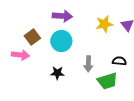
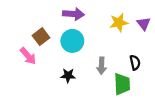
pink arrow: (20, 55) -> (28, 56), turned 42
black semicircle: (119, 61) -> (135, 63), turned 72
green trapezoid: (107, 81) -> (122, 84), turned -75

